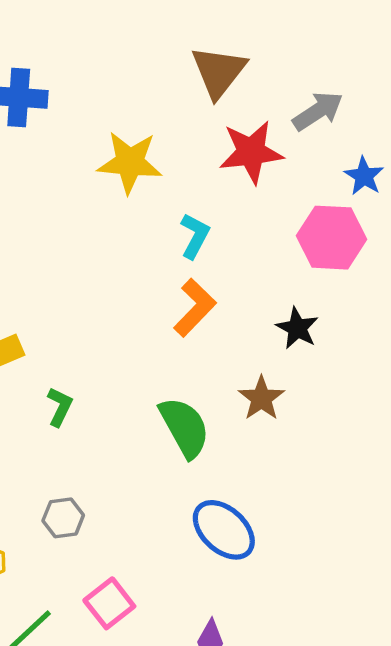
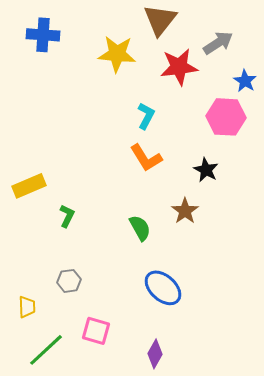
yellow star: (130, 162) -> (117, 54), moved
orange L-shape: (195, 308) -> (146, 158), turned 104
green semicircle: (184, 427) -> (140, 228), size x0.7
pink square: (109, 603) -> (96, 331), turned -36

